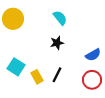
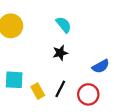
cyan square: (16, 67) -> (14, 80), turned -30
red circle: (92, 80) -> (88, 94), moved

